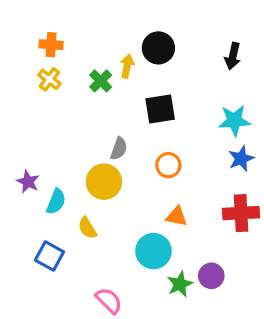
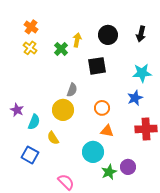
orange cross: (51, 45) -> (31, 27), turned 32
black circle: (158, 48) -> (108, 35), moved
blue star: (241, 159) -> (135, 98), moved
orange circle: (168, 165) -> (102, 108), moved

